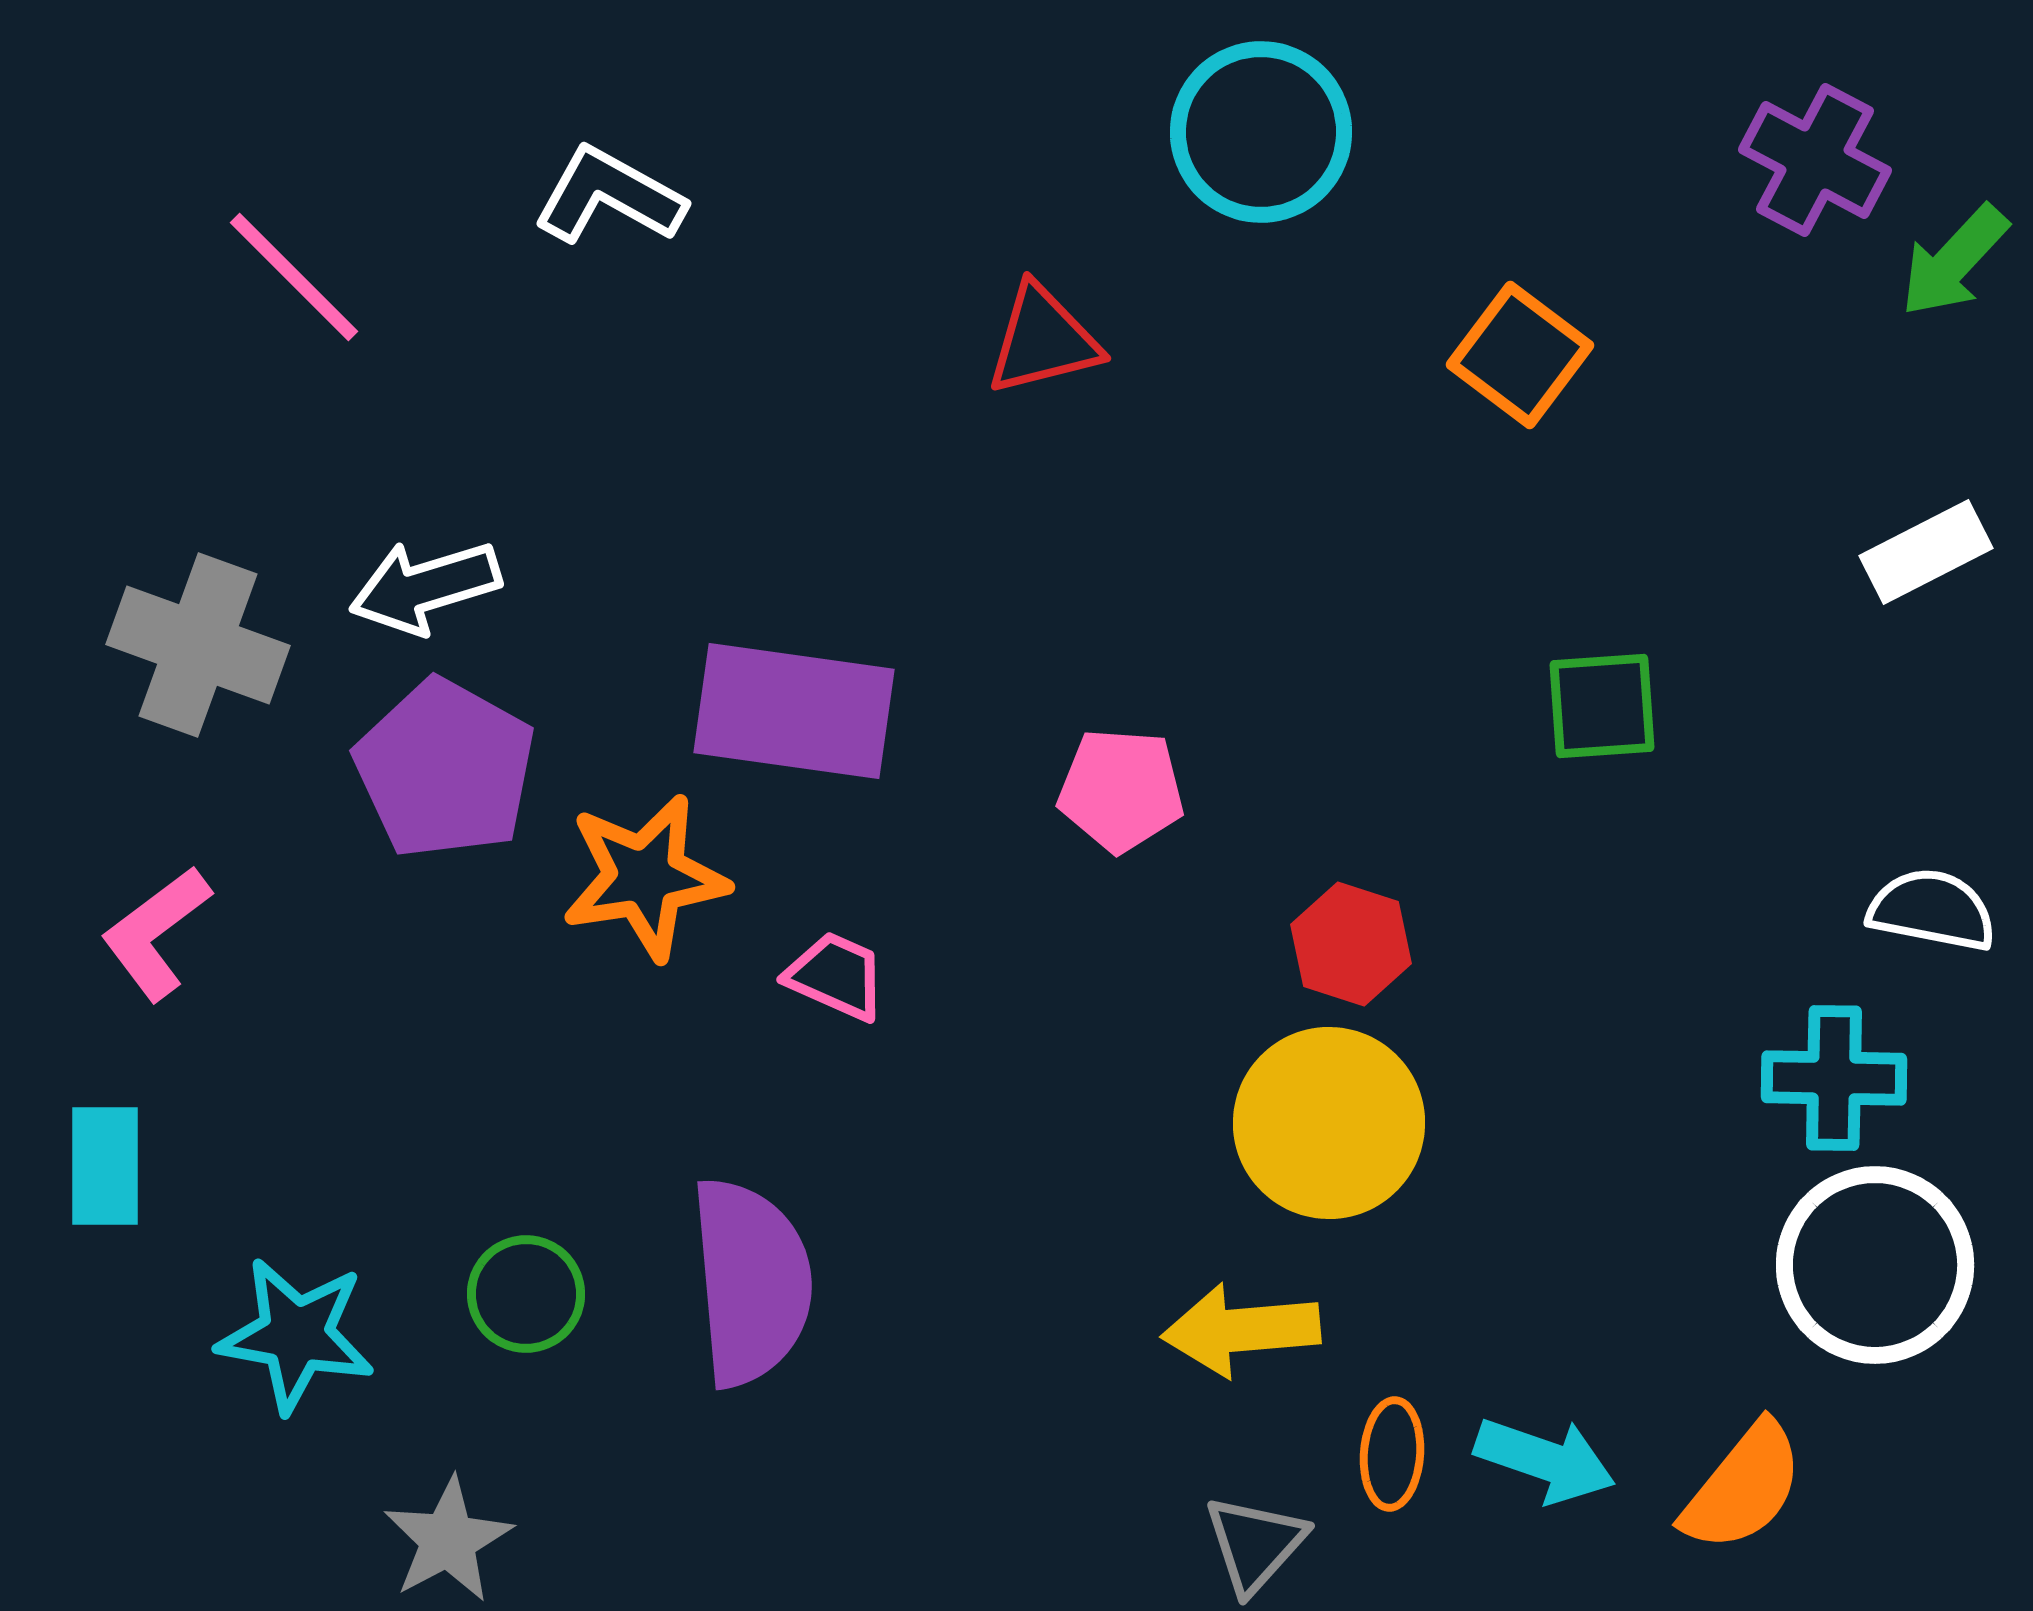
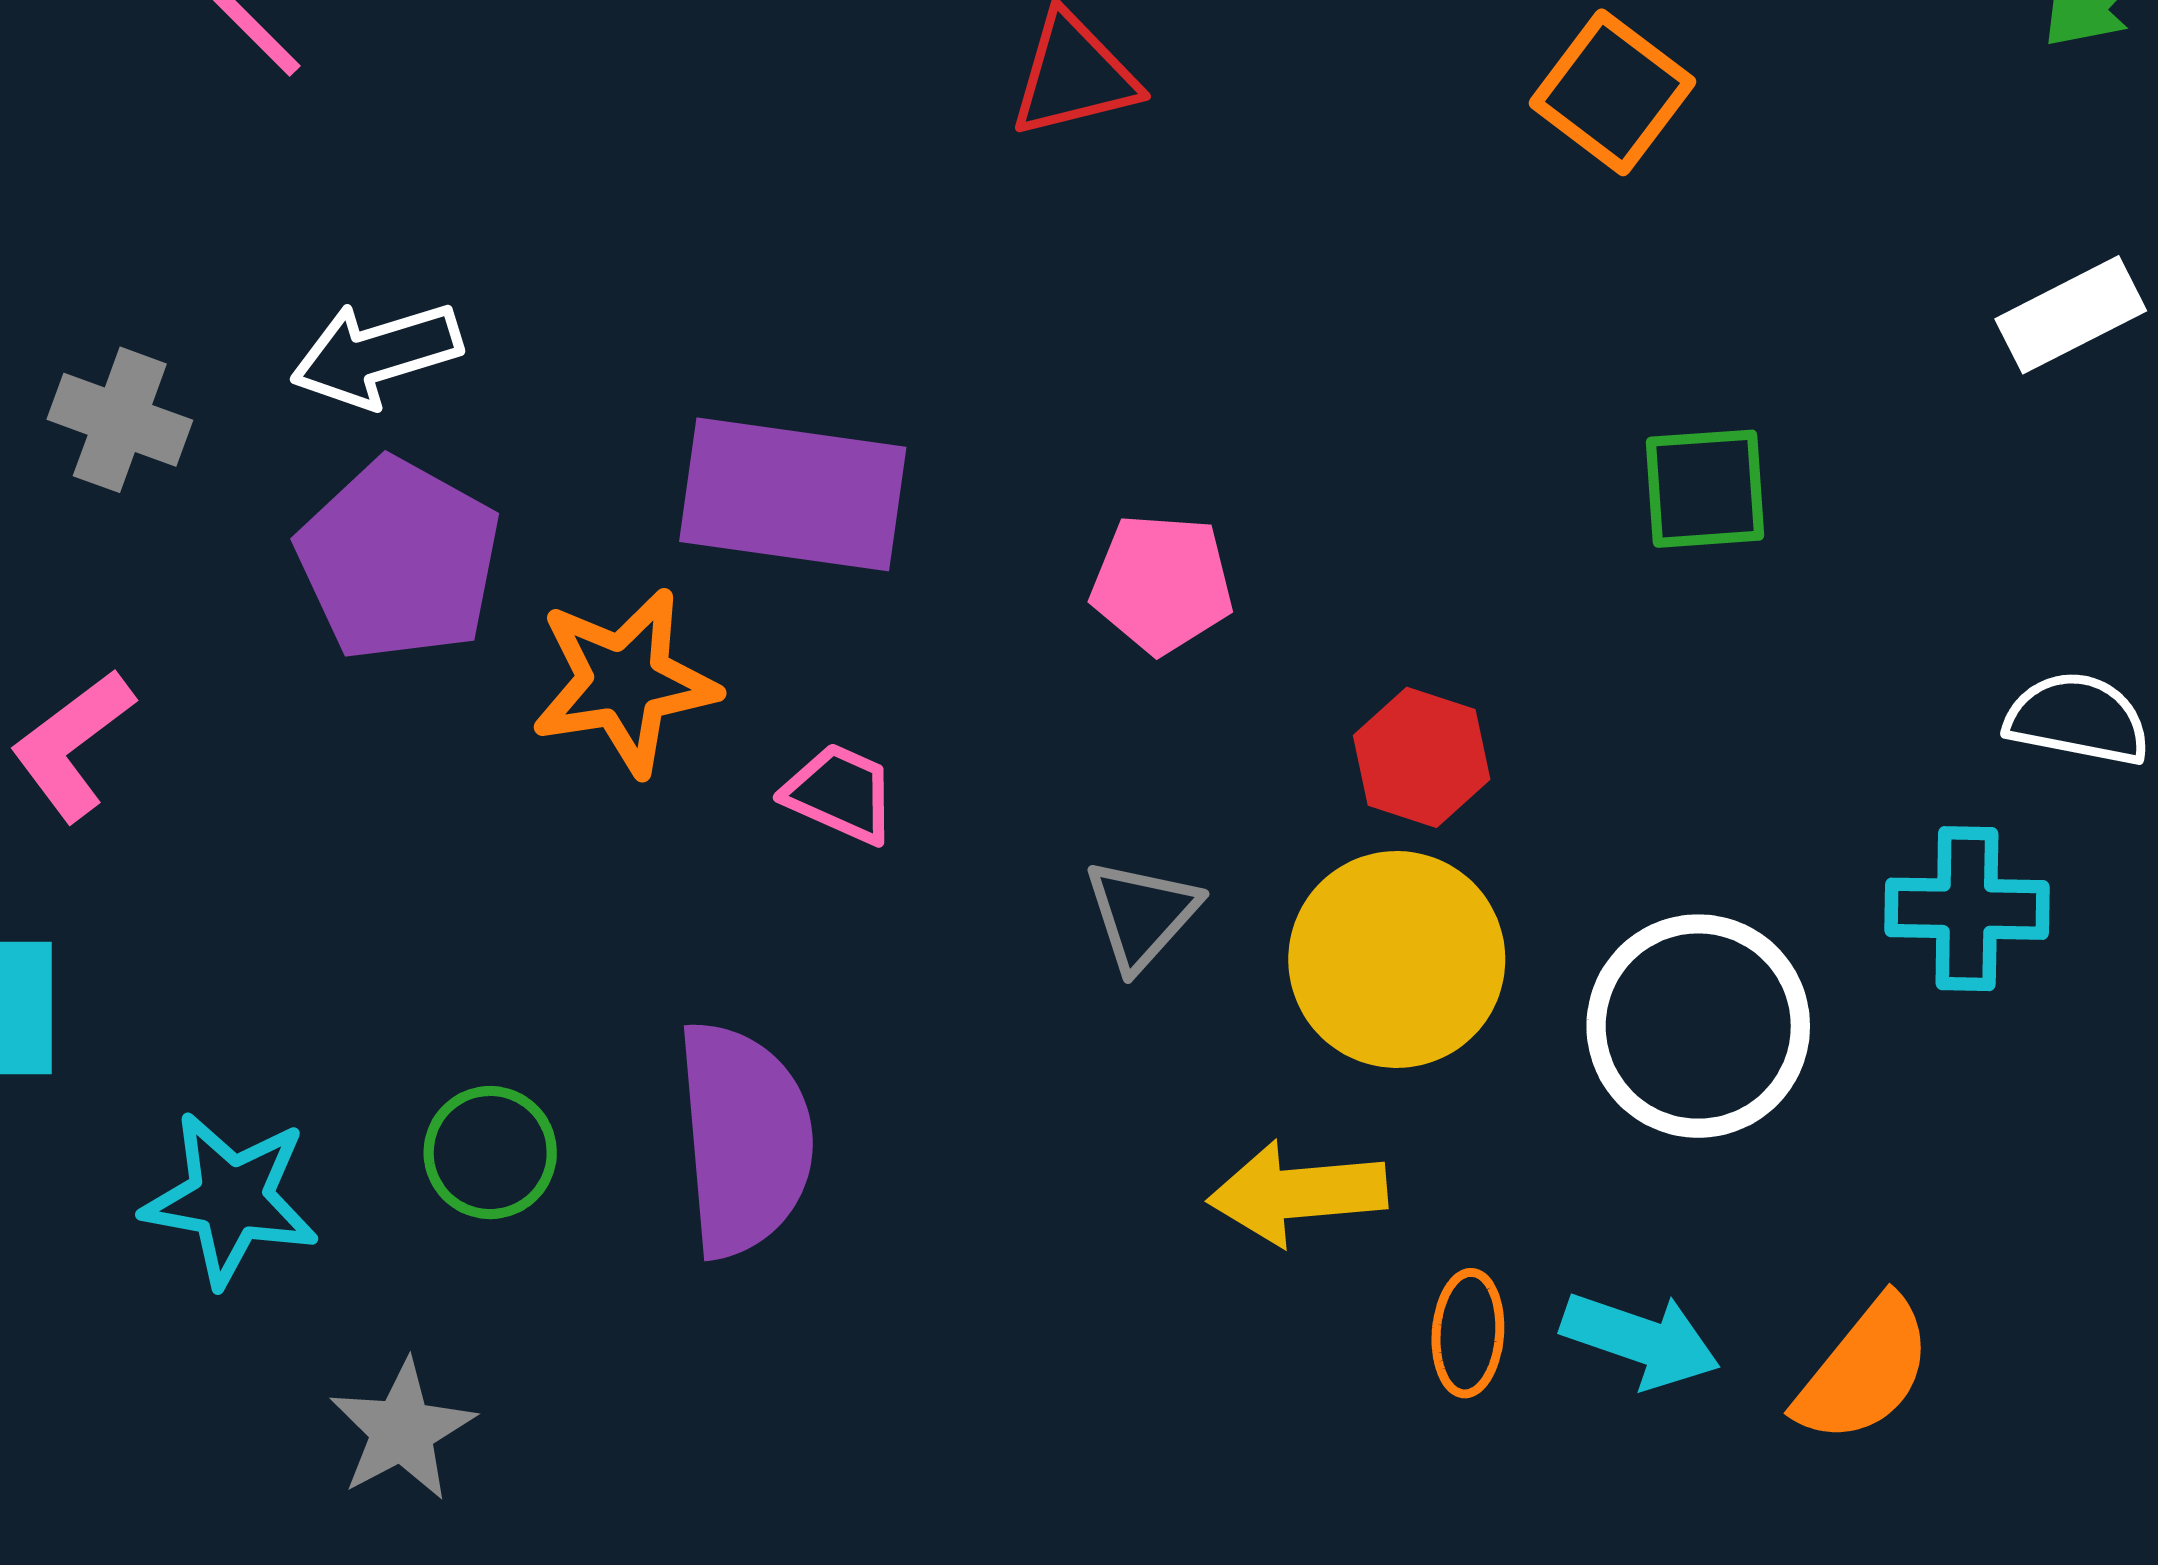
gray cross: (198, 645) -> (120, 420), size x0.7
white circle: (1875, 1265) -> (1698, 1026), moved
gray triangle: (1255, 1544) -> (1142, 914), moved

